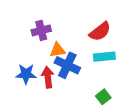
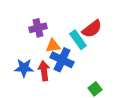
cyan rectangle: (104, 57) -> (78, 40), moved, turned 60

